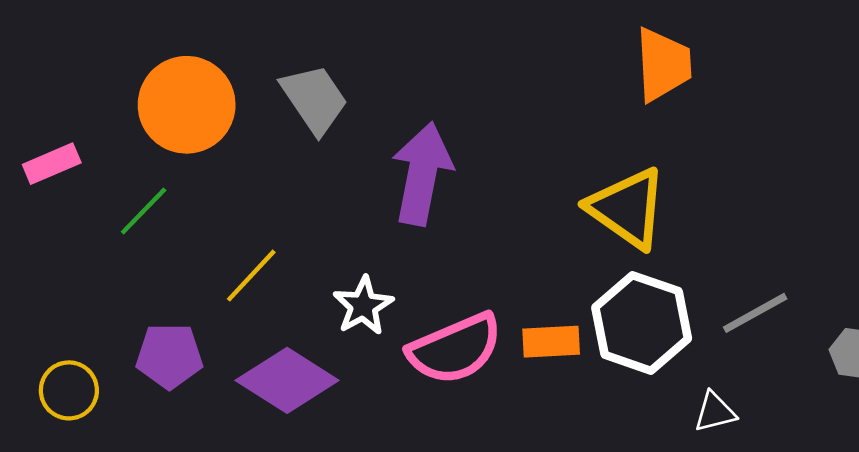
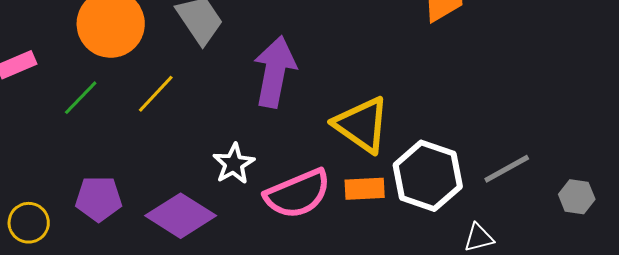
yellow triangle: (627, 208) -> (362, 125), moved
yellow line: (251, 276) -> (156, 94), moved

